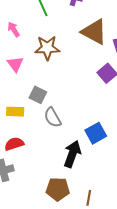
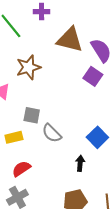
black arrow: (72, 154) -> (80, 163), size x0.6

